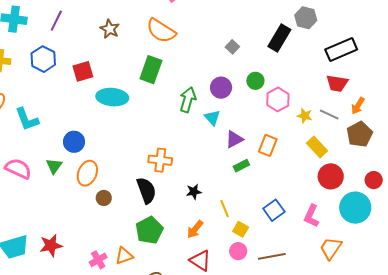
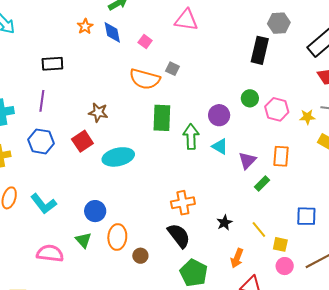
brown star: (110, 29) -> (98, 112), moved
gray square: (232, 47) -> (173, 69), moved
green rectangle: (151, 70) -> (162, 118), moved
blue square: (274, 210) -> (306, 216), turned -35

